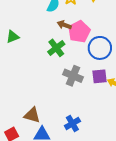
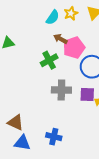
gray cross: (73, 76) -> (61, 90), turned -30
blue cross: (72, 124) -> (54, 137), turned 35

